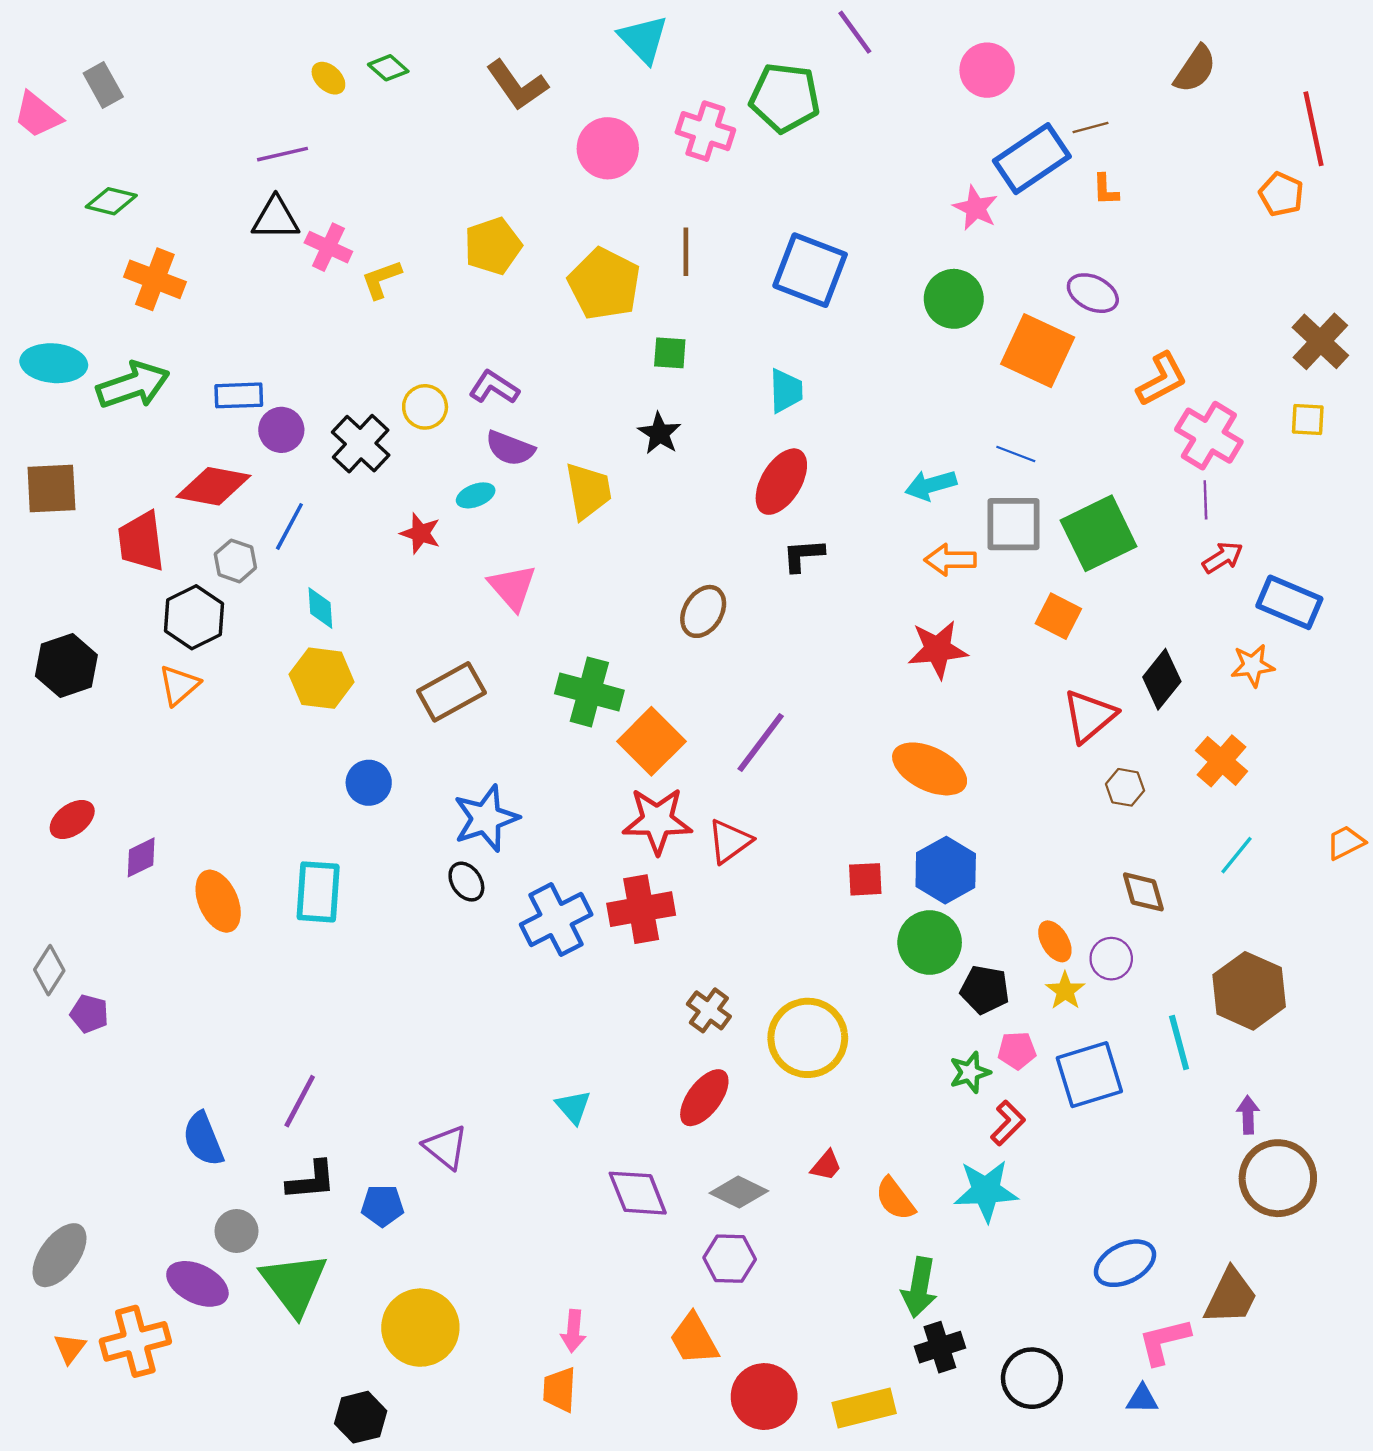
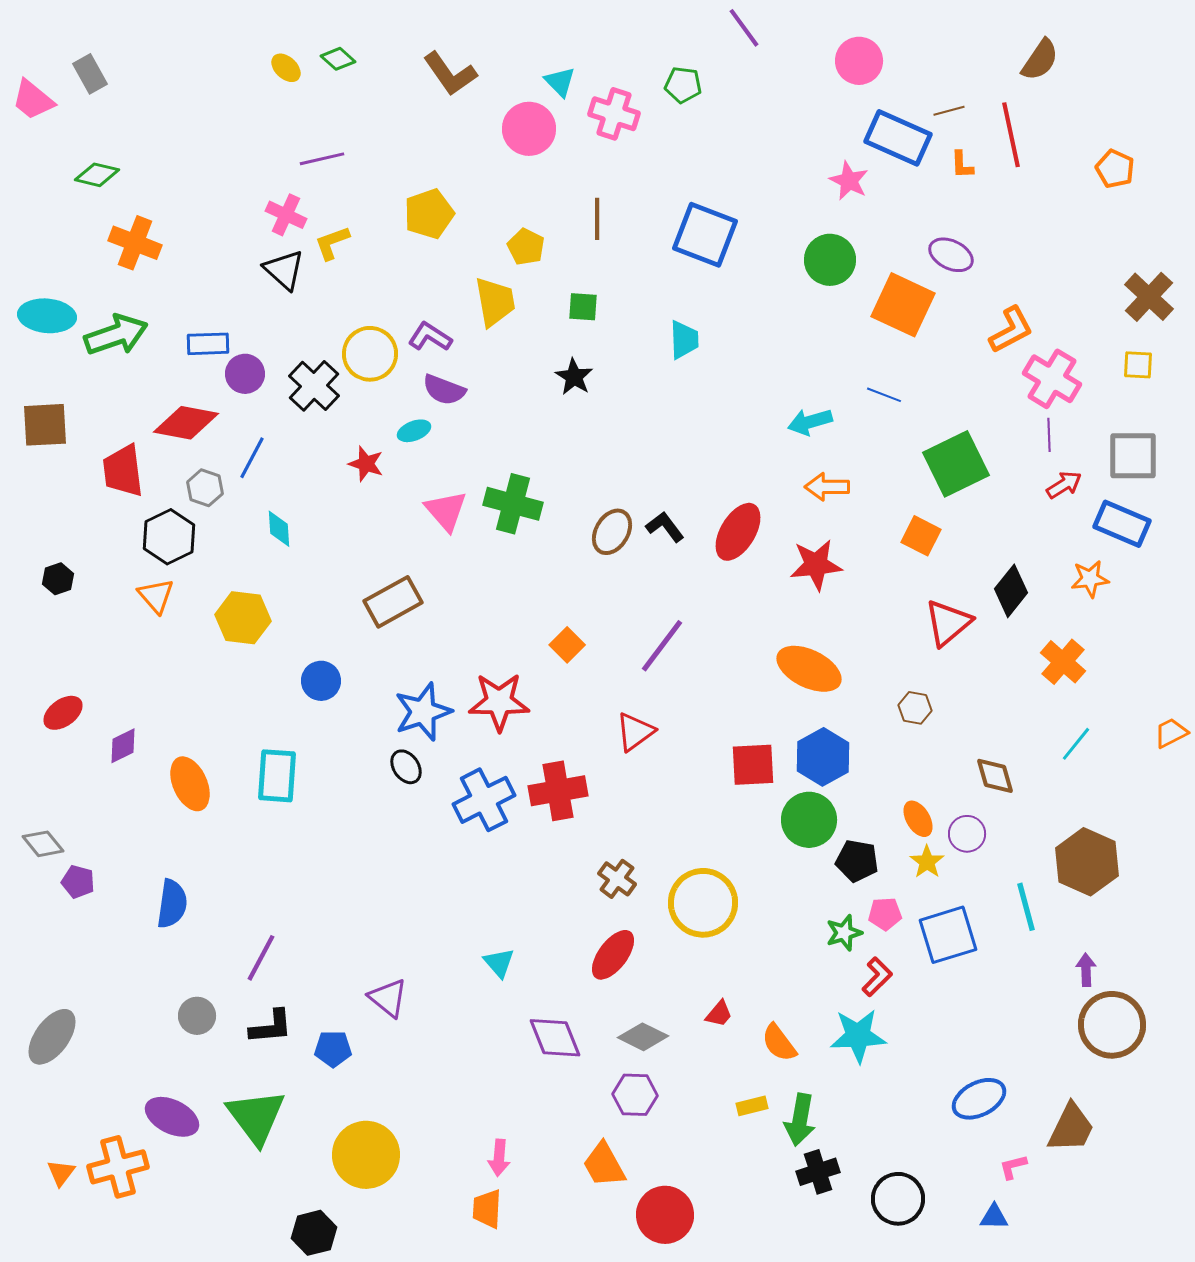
cyan triangle: (643, 39) -> (560, 82), moved, size x0.7
green pentagon: (785, 98) -> (683, 85), size x0.6
red line: (1313, 129) -> (1011, 135), moved
purple line: (282, 154) -> (322, 159), moved
blue rectangle: (1032, 159) -> (898, 138), turned 58
black triangle: (276, 218) -> (284, 270), moved, turned 42
yellow pentagon: (604, 284) -> (526, 247), size x0.6
yellow circle: (425, 407) -> (370, 354), size x1.4
red ellipse: (781, 482) -> (738, 532), moved
yellow trapezoid: (588, 491) -> (495, 302), moved
gray square: (1014, 524) -> (1133, 456), moved
black L-shape: (803, 555) -> (665, 527), moved, turned 57
black hexagon: (66, 666) -> (58, 579), size x0.6
yellow hexagon: (322, 678) -> (243, 618), moved
orange triangle: (179, 685) -> (156, 596), turned -30
green cross: (589, 692) -> (513, 504), moved
orange square: (651, 741) -> (567, 645), size x0.6
brown hexagon: (1125, 787) -> (915, 708), moved
red star: (657, 821) -> (499, 702), moved
red square: (865, 879) -> (753, 765), size x1.4
gray diamond: (49, 970) -> (43, 844), turned -72
blue semicircle: (203, 1139) -> (172, 904), moved, turned -150
gray circle: (237, 1231) -> (197, 1016), moved
gray ellipse: (60, 1255) -> (52, 1037), moved
pink L-shape: (1164, 1341) -> (1013, 1167), size x0.6
yellow rectangle: (864, 1408) -> (752, 1106), moved, size x0.6

